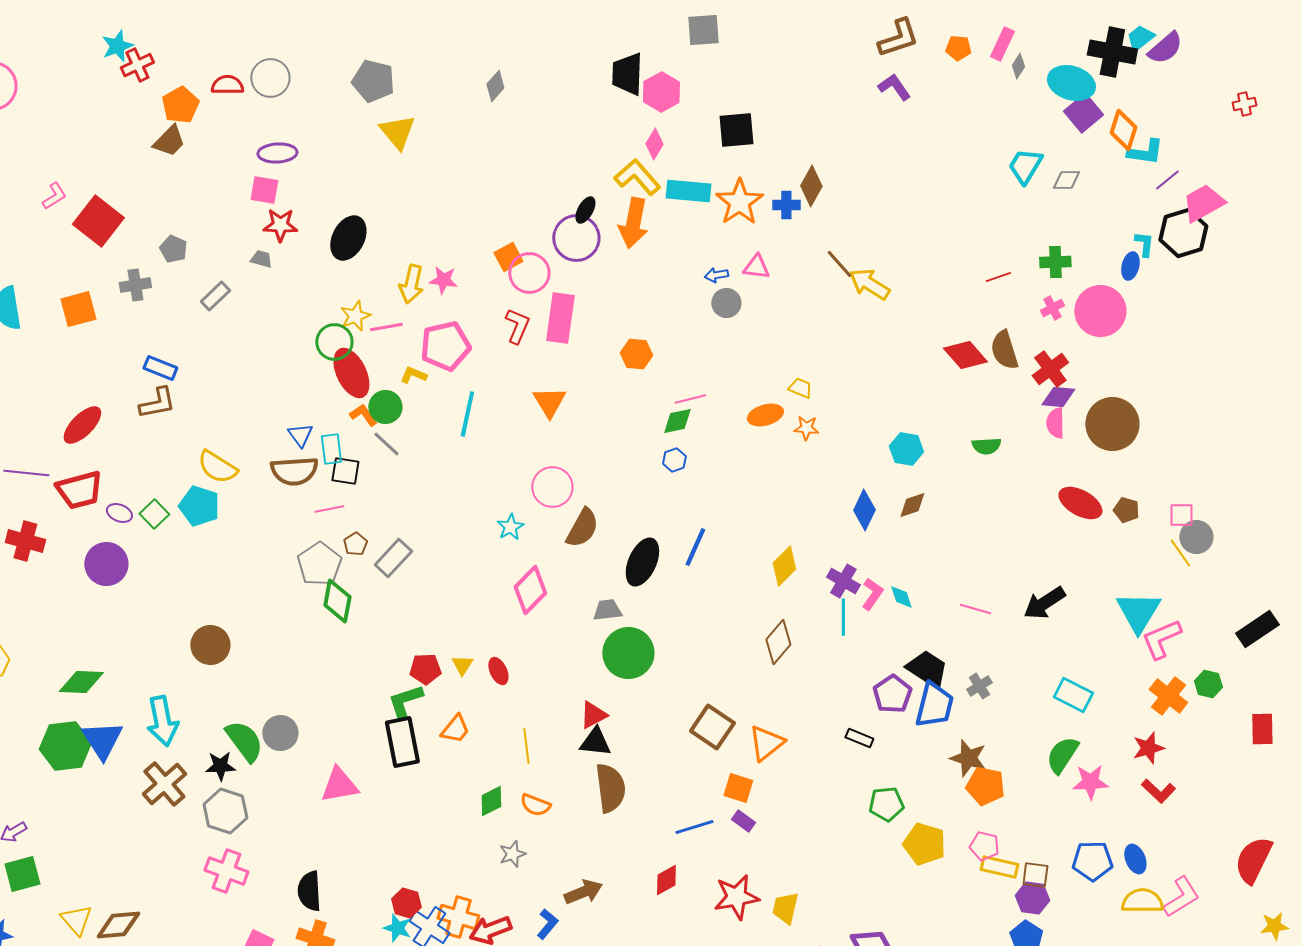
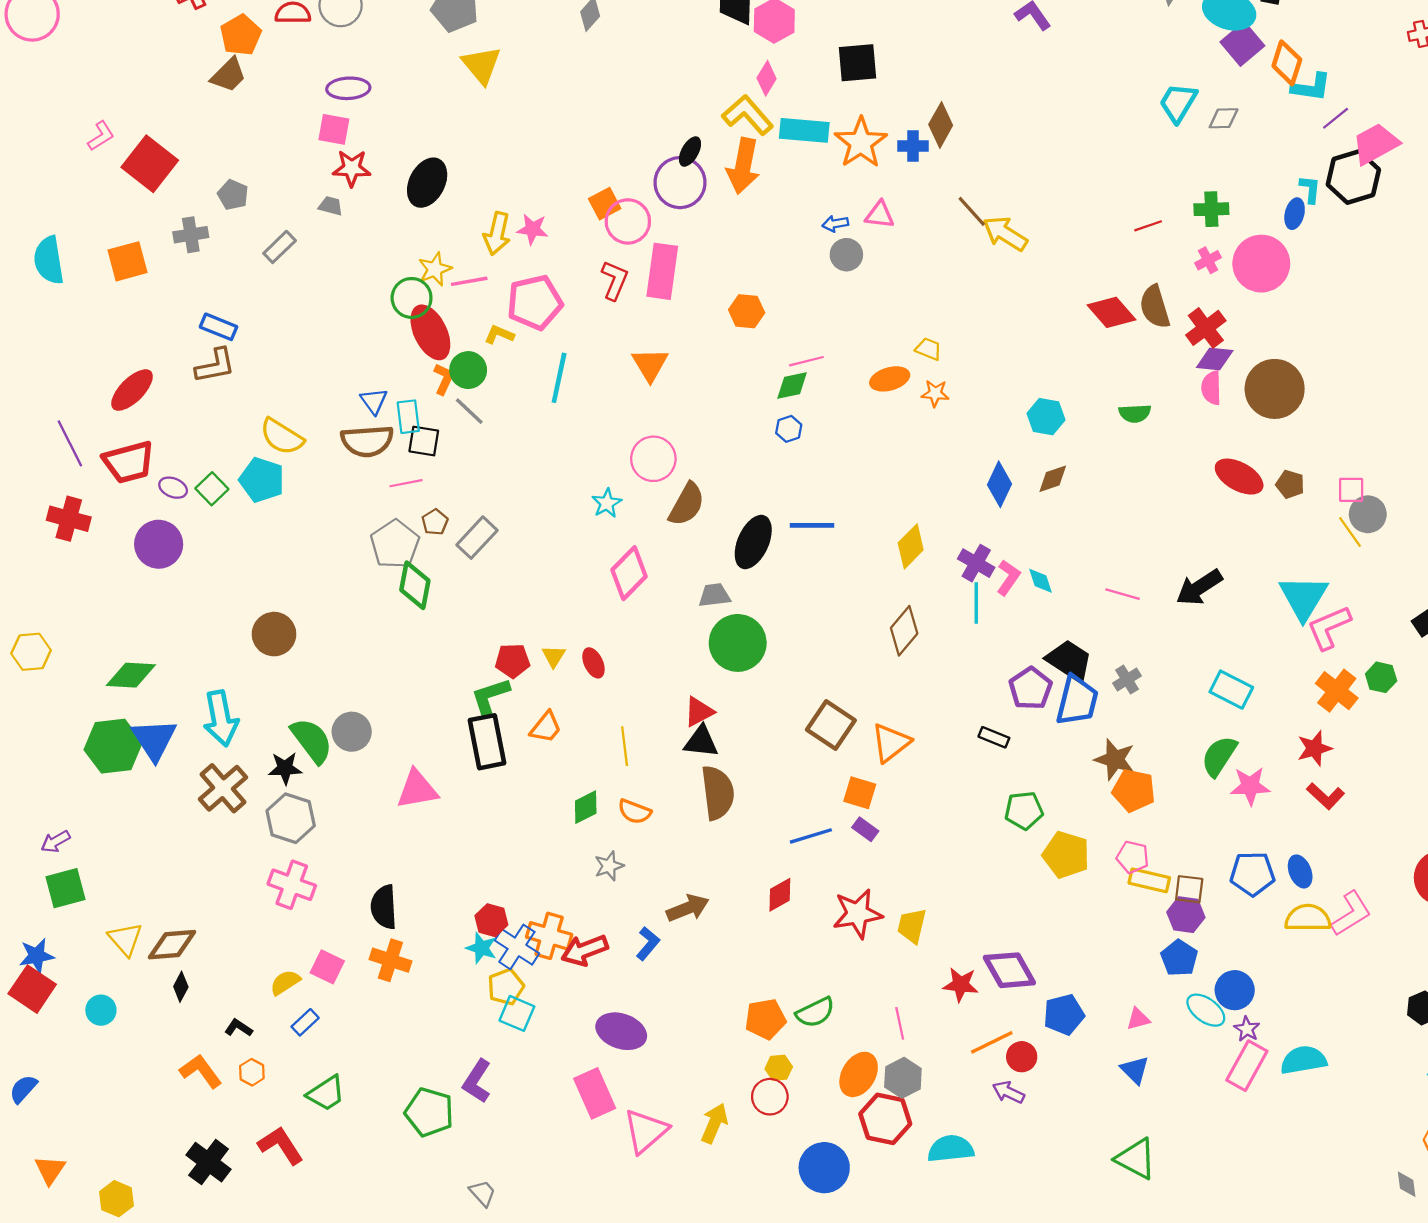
orange L-shape: (363, 415) -> (444, 379), turned 60
purple line: (26, 473) -> (70, 443), turned 57
blue line: (695, 547) -> (812, 525), turned 66

